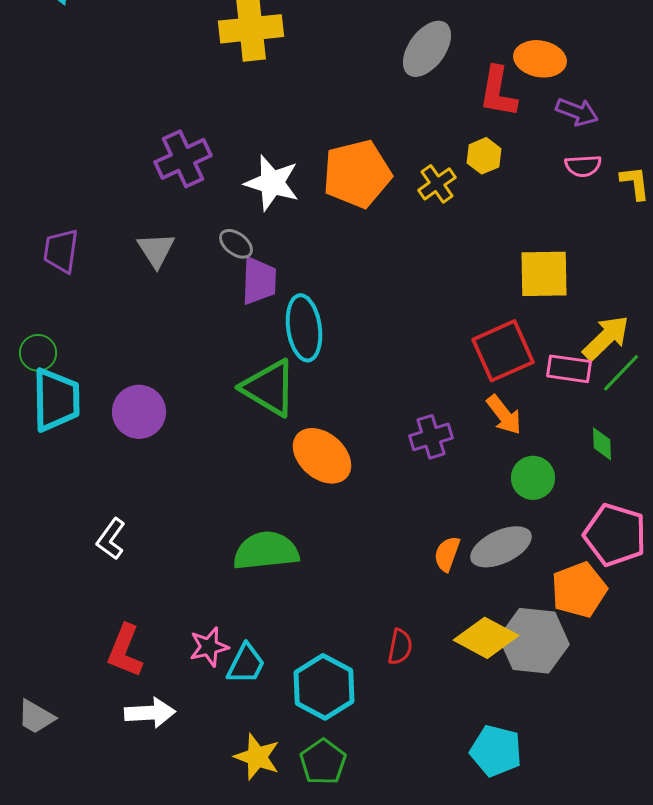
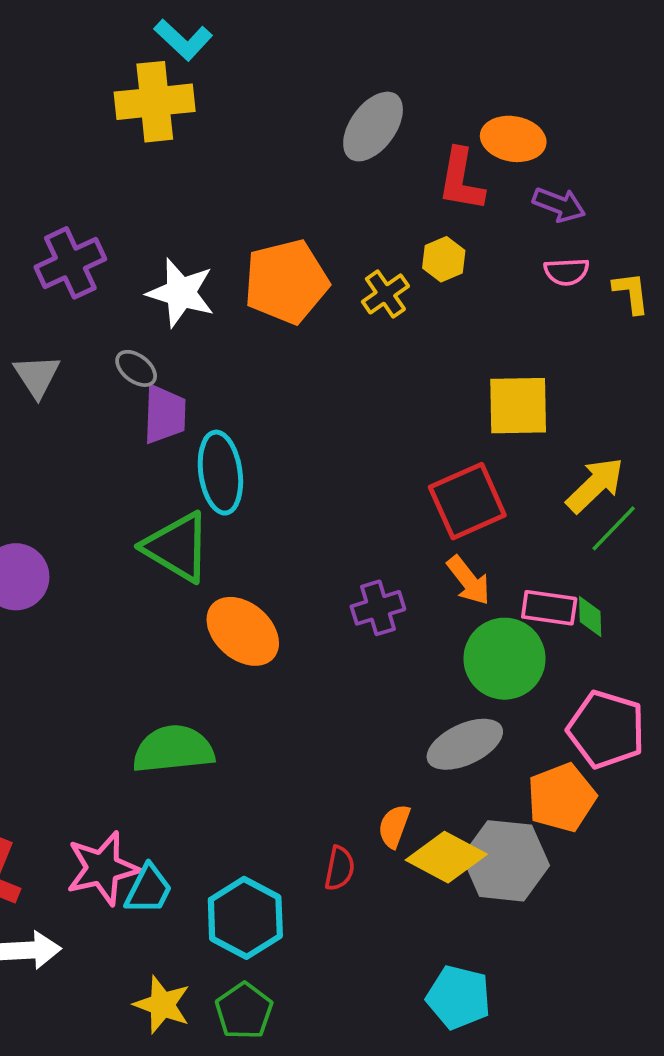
pink rectangle: (569, 369) -> (549, 608), moved
green circle: (533, 478) -> (505, 659), size x1.5
orange semicircle: (447, 554) -> (394, 826), moved
pink star: (209, 647) -> (103, 868), size x1.5

